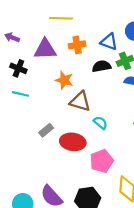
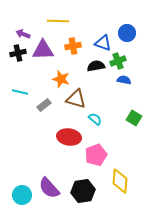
purple arrow: (12, 37) -> (23, 34), moved
black cross: (18, 68) -> (18, 53), moved, turned -35
gray rectangle: (46, 130) -> (44, 105), moved

